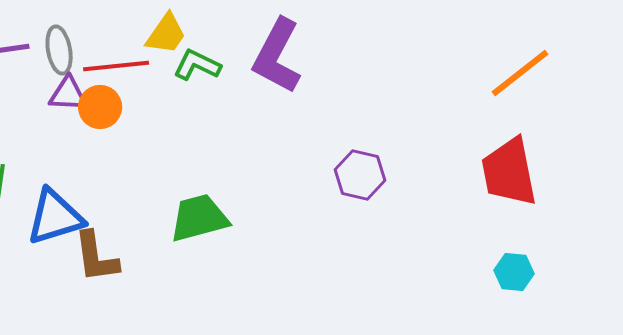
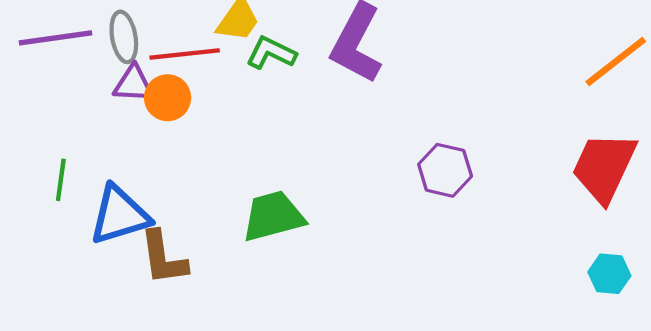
red trapezoid: (509, 172) -> (604, 167), turned 36

